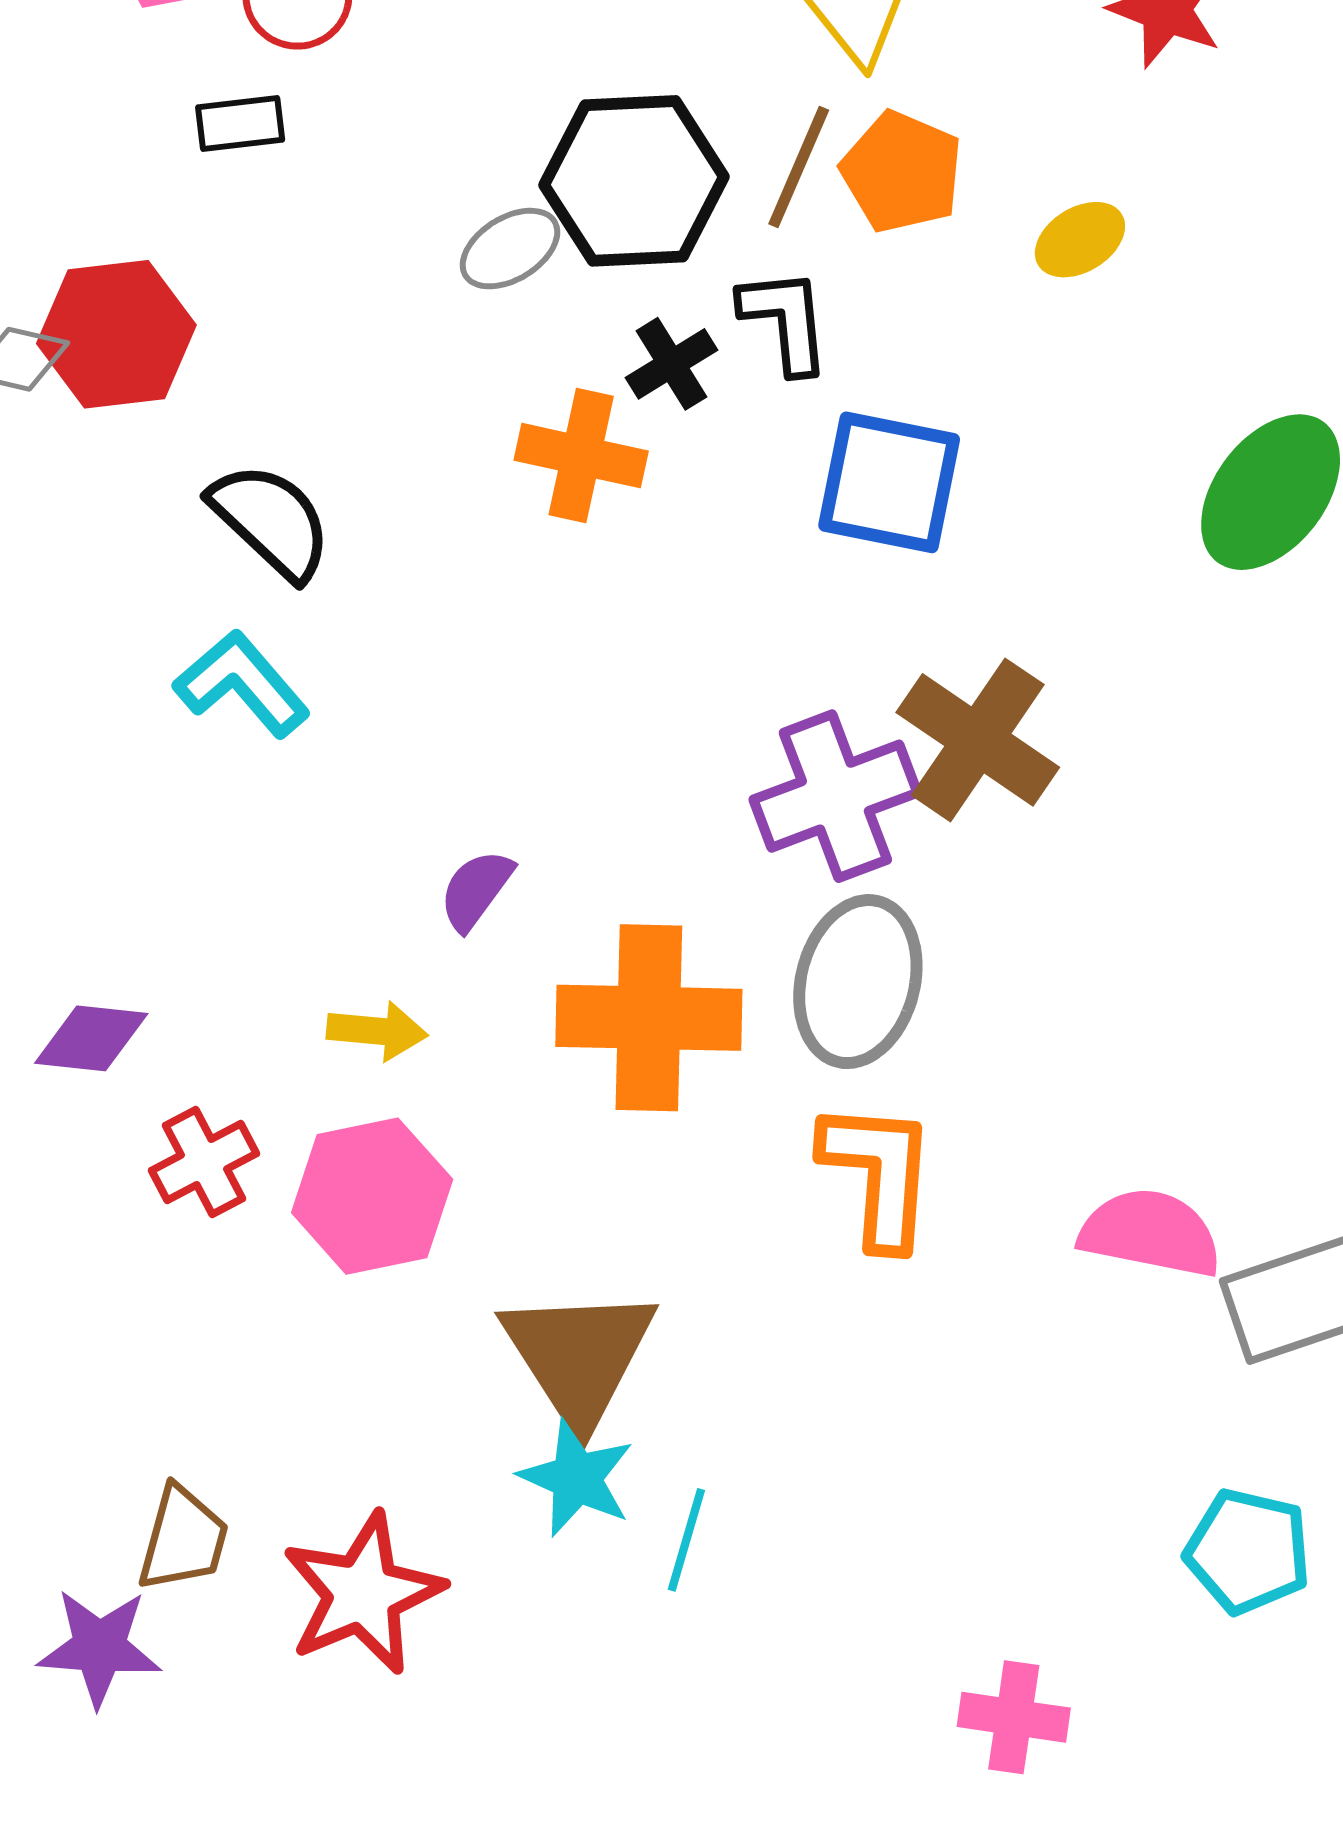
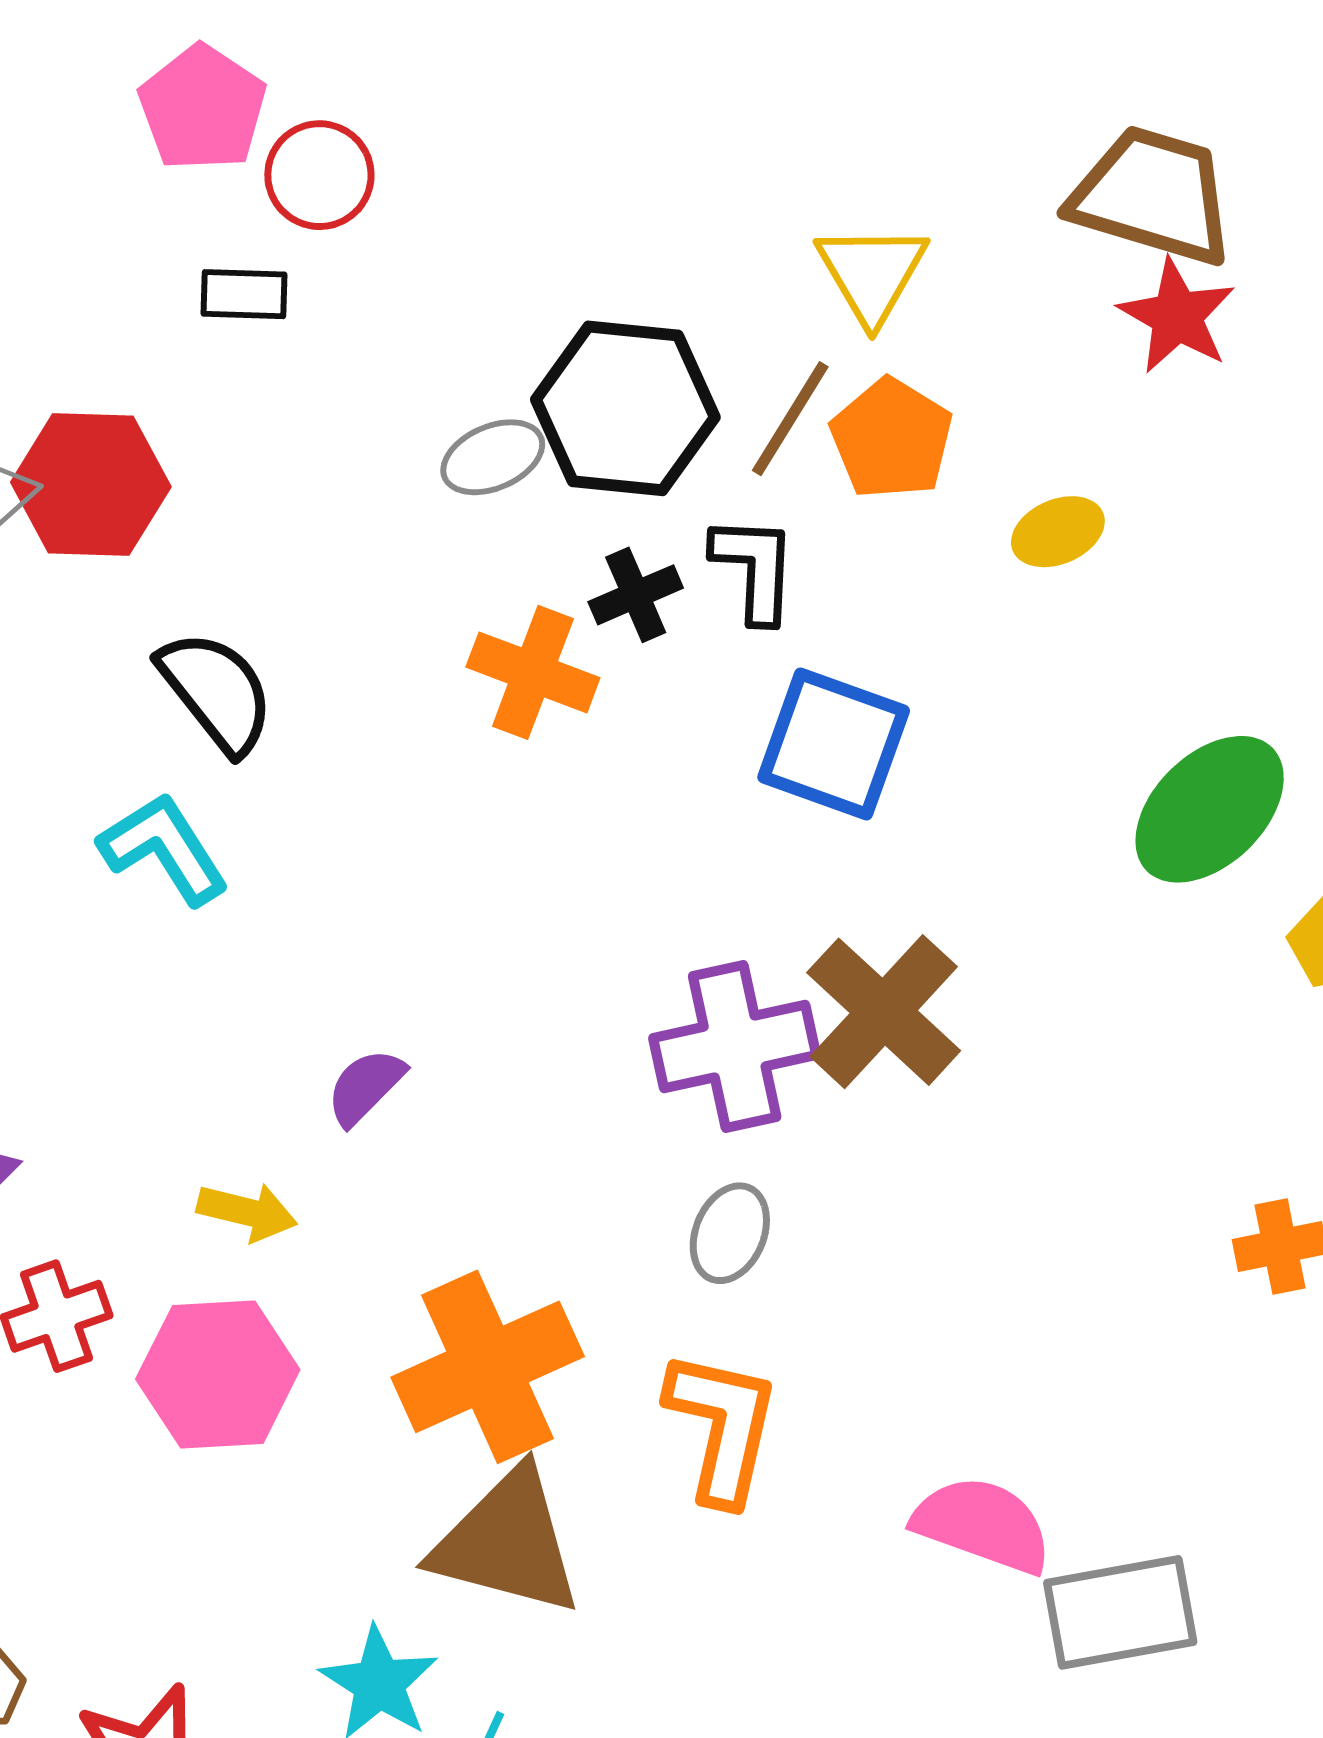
gray ellipse: (858, 982) -> (730, 1233), size x0.6
orange cross: (649, 1018) -> (488, 1367), moved, turned -34
brown triangle: (579, 1356) -> (507, 1542), moved, turned -51

